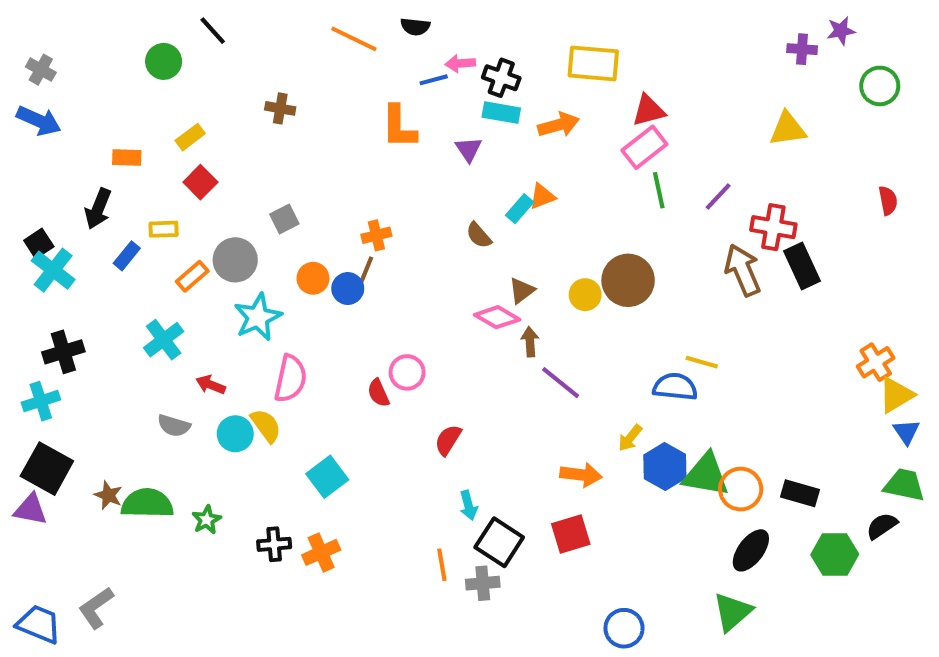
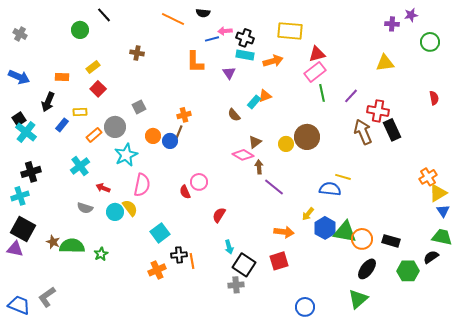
blue arrow: (39, 121) -> (19, 77), moved
black cross: (274, 544) -> (179, 255), moved
orange line: (442, 565) -> (192, 261), moved

